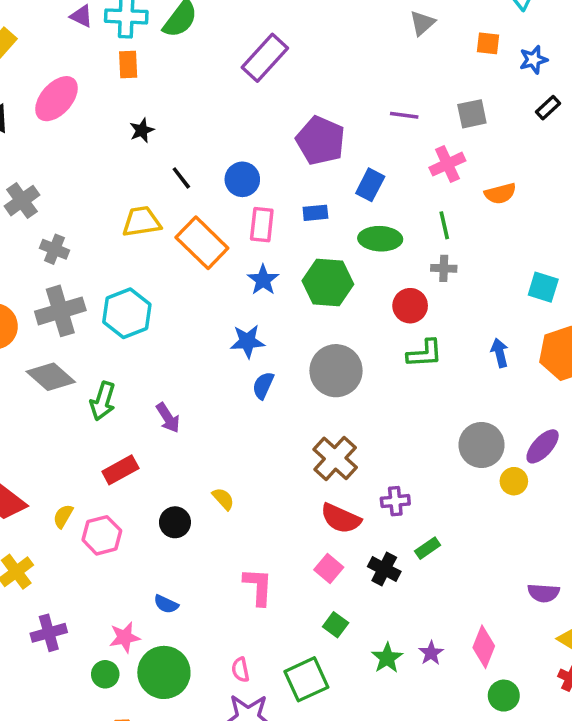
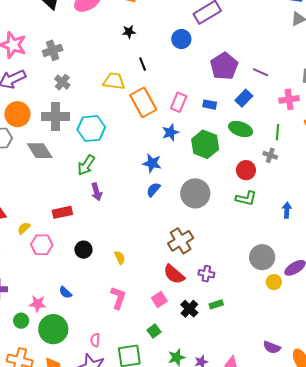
purple line: (404, 115) -> (261, 72), moved
blue circle: (242, 179) -> (181, 39), moved
green arrow: (103, 401) -> (86, 165), moved
yellow semicircle: (223, 499) -> (120, 258), moved

